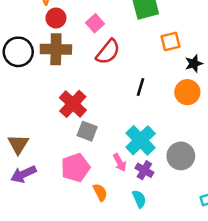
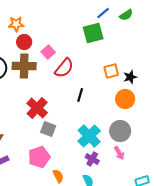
pink square: (95, 23) -> (48, 52), moved
orange square: (170, 41) -> (111, 71), moved
black line: (141, 87) -> (80, 95), moved
gray circle: (181, 156) -> (120, 131), moved
pink arrow: (120, 162) -> (119, 153), moved

